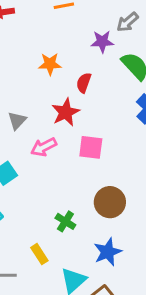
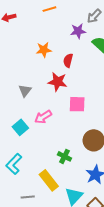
red star: (66, 112) -> (58, 82), turned -30
pink arrow: (44, 147) -> (43, 117), moved
yellow rectangle: (39, 254) -> (49, 180), size x1.5

